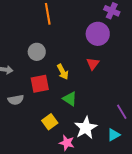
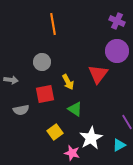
purple circle: (98, 34) -> (117, 51), moved
red triangle: (93, 64) -> (98, 74), size x1.5

